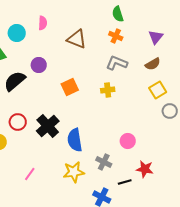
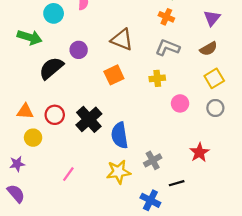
brown triangle: (77, 39) -> (122, 40), moved
gray circle: (170, 111) -> (215, 108), moved
pink circle: (128, 141) -> (180, 103), moved
gray cross: (104, 162) -> (153, 160), turned 35
red star: (145, 169) -> (199, 152), moved, turned 30

